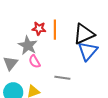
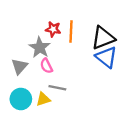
blue triangle: (88, 51) -> (106, 57), turned -35
gray line: (62, 78) -> (57, 88), moved

